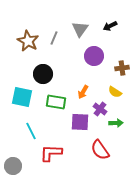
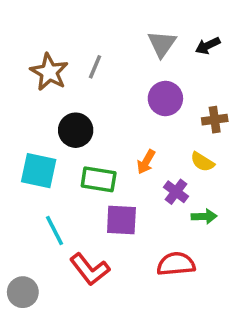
black arrow: (110, 26) -> (208, 46), moved
gray triangle: (80, 29) -> (162, 44), moved
purple square: (80, 122) -> (121, 220), moved
red semicircle: (100, 150) -> (176, 264), turned 120
red L-shape: (51, 153) -> (90, 269), turned -130

